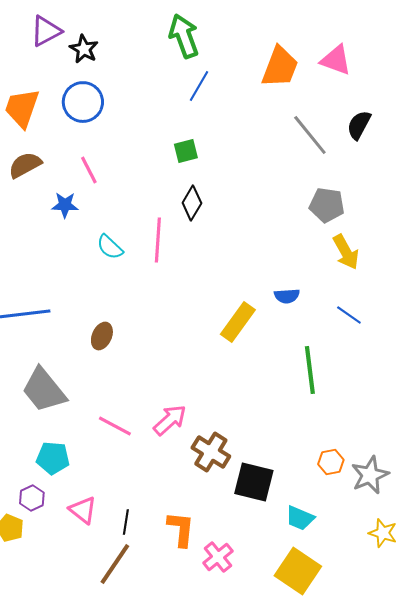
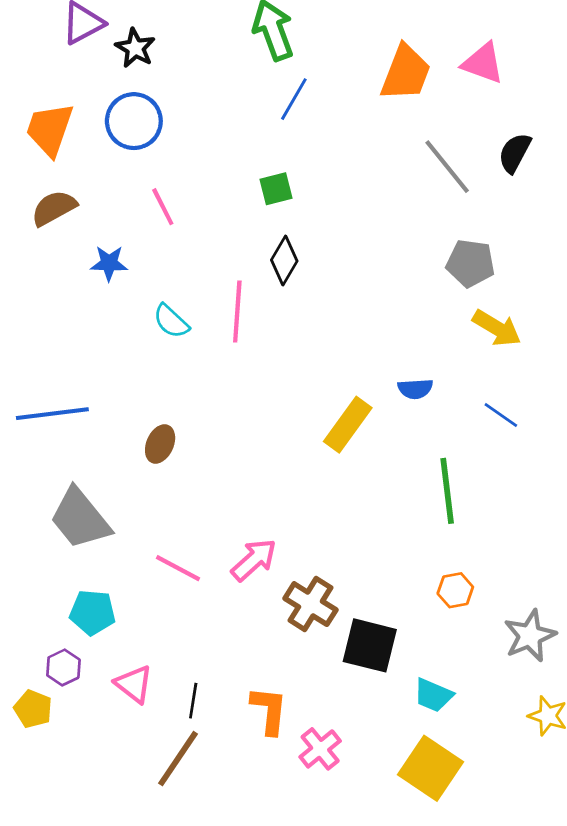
pink line: (89, 170) -> (163, 207), moved
yellow arrow: (346, 252) -> (497, 328), turned -30
orange hexagon: (331, 462) -> (455, 590), moved

